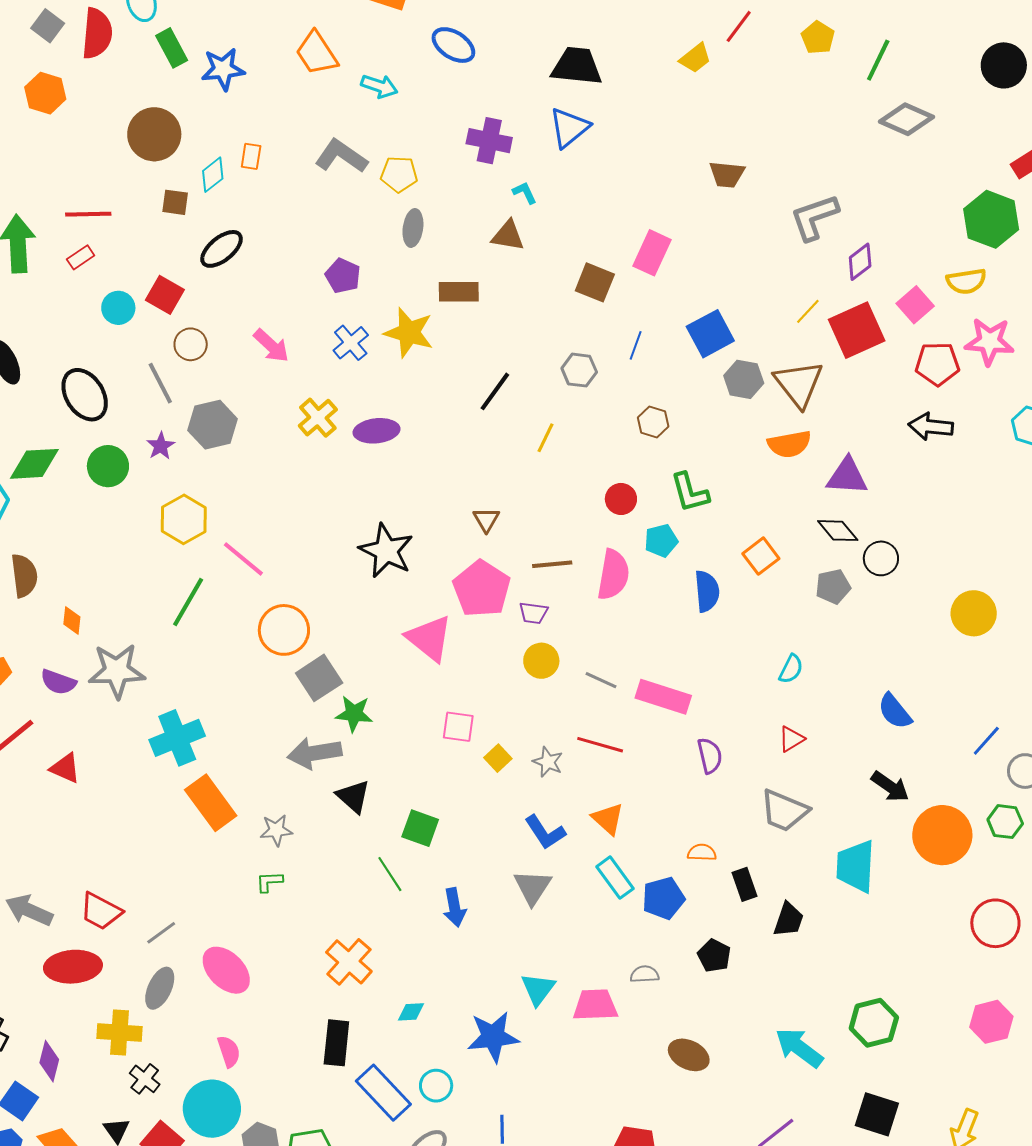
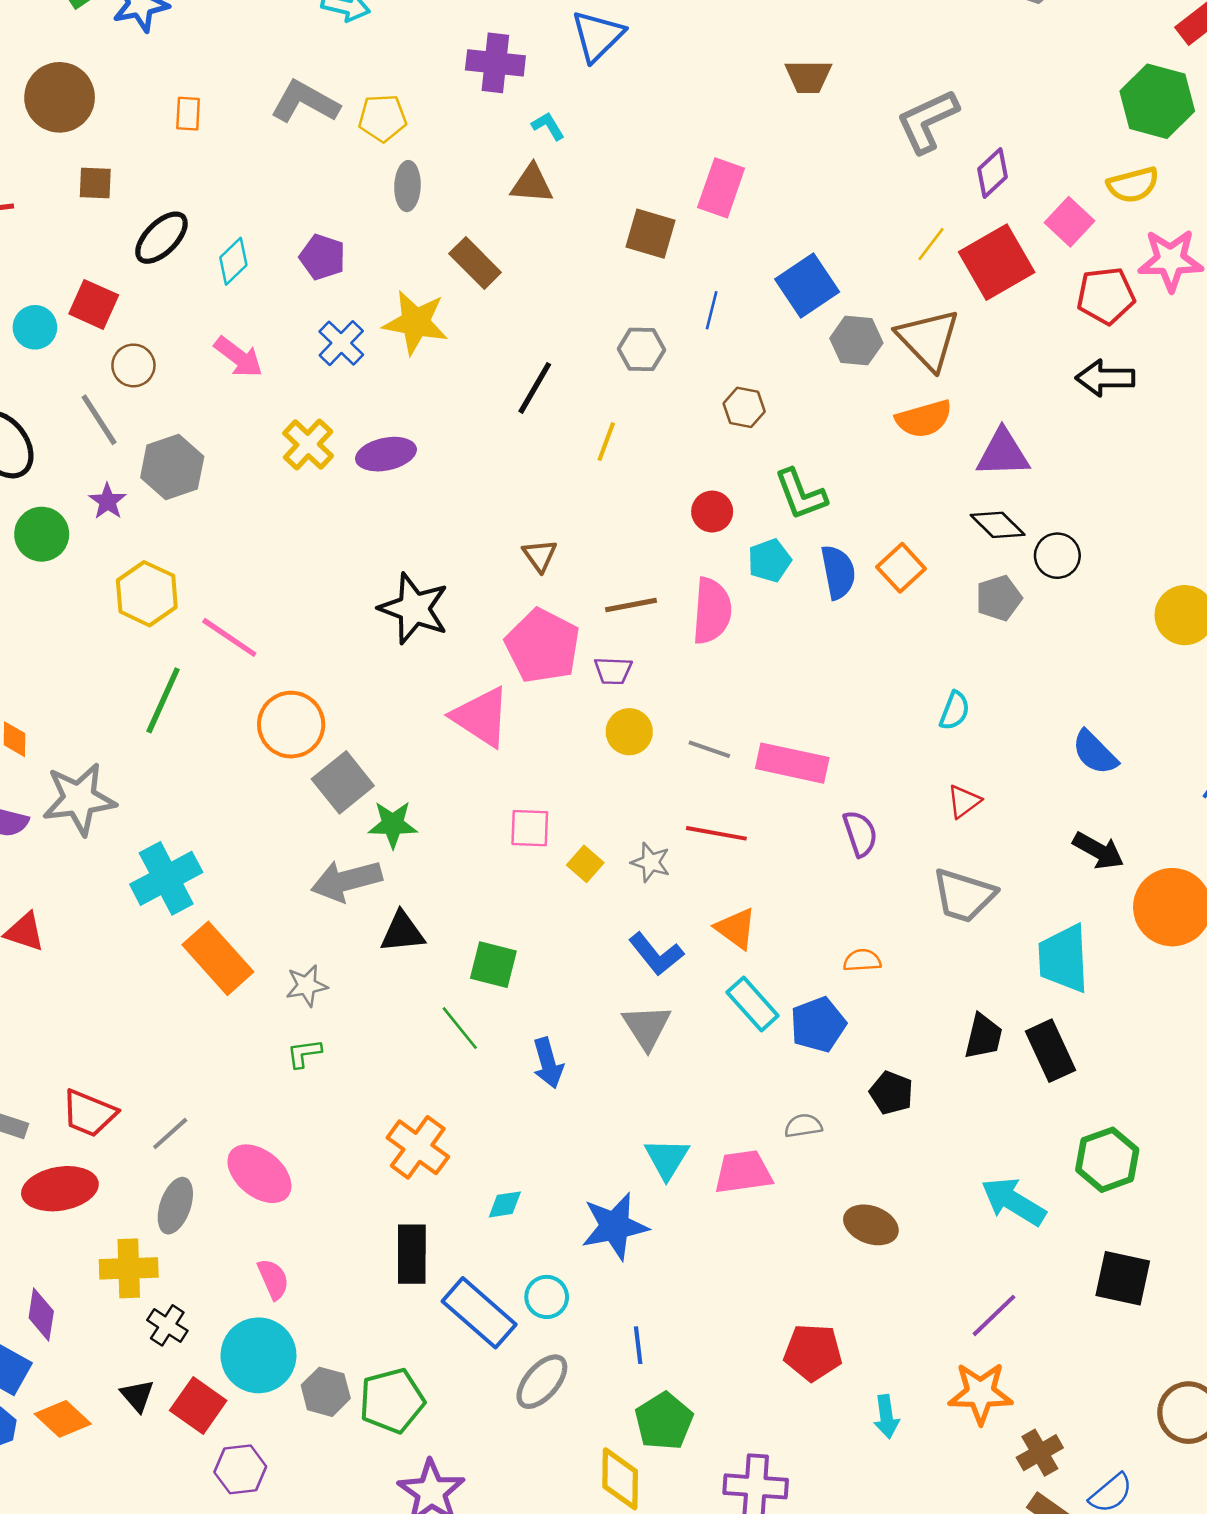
cyan diamond: (213, 175) -> (233, 261), moved
brown rectangle: (459, 292) -> (475, 263), turned 51
blue semicircle: (707, 591) -> (838, 572), moved
black triangle: (353, 797) -> (402, 932), turned -42
black rectangle: (744, 884) -> (1051, 1051), moved, size x1.4

